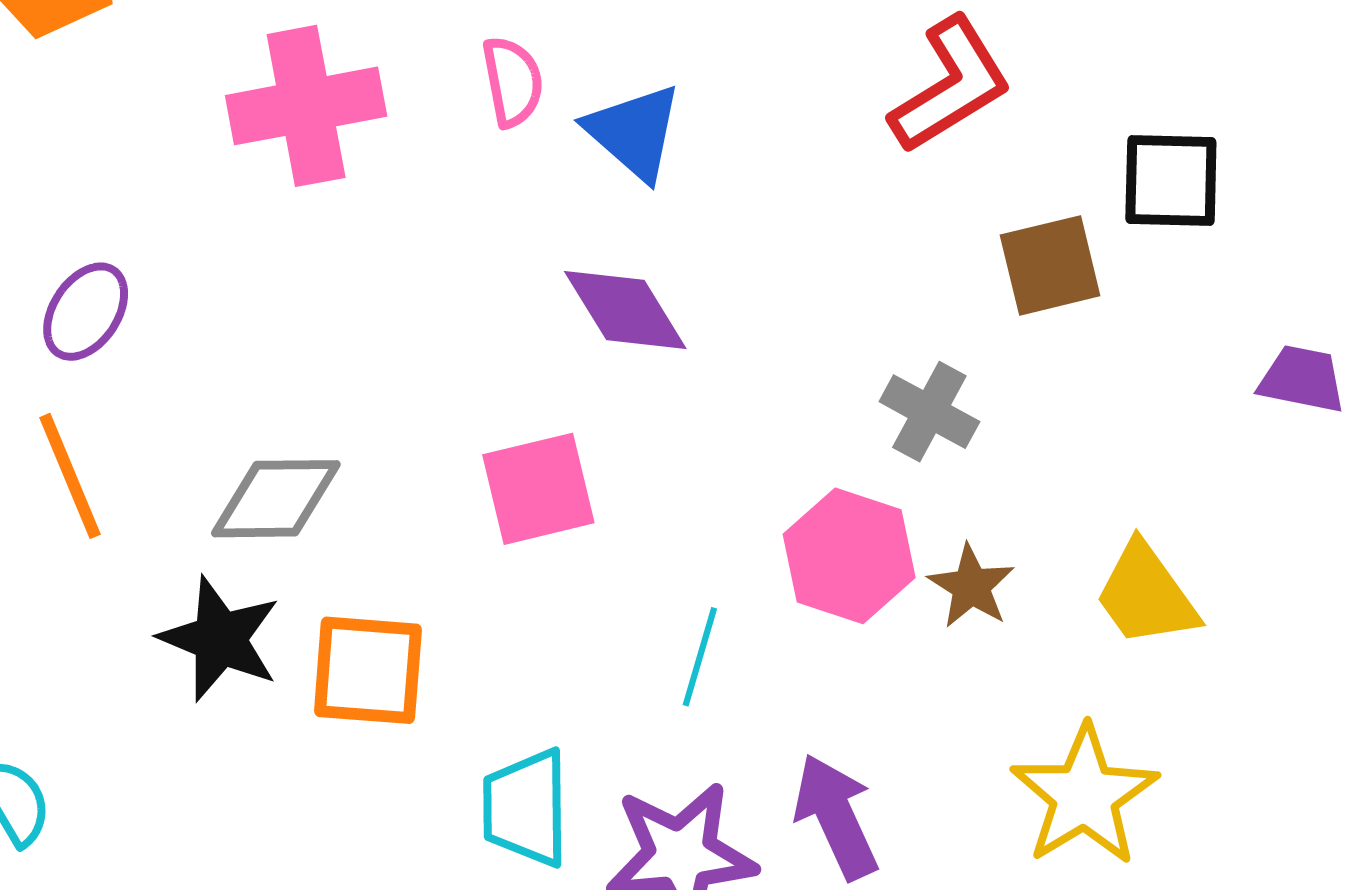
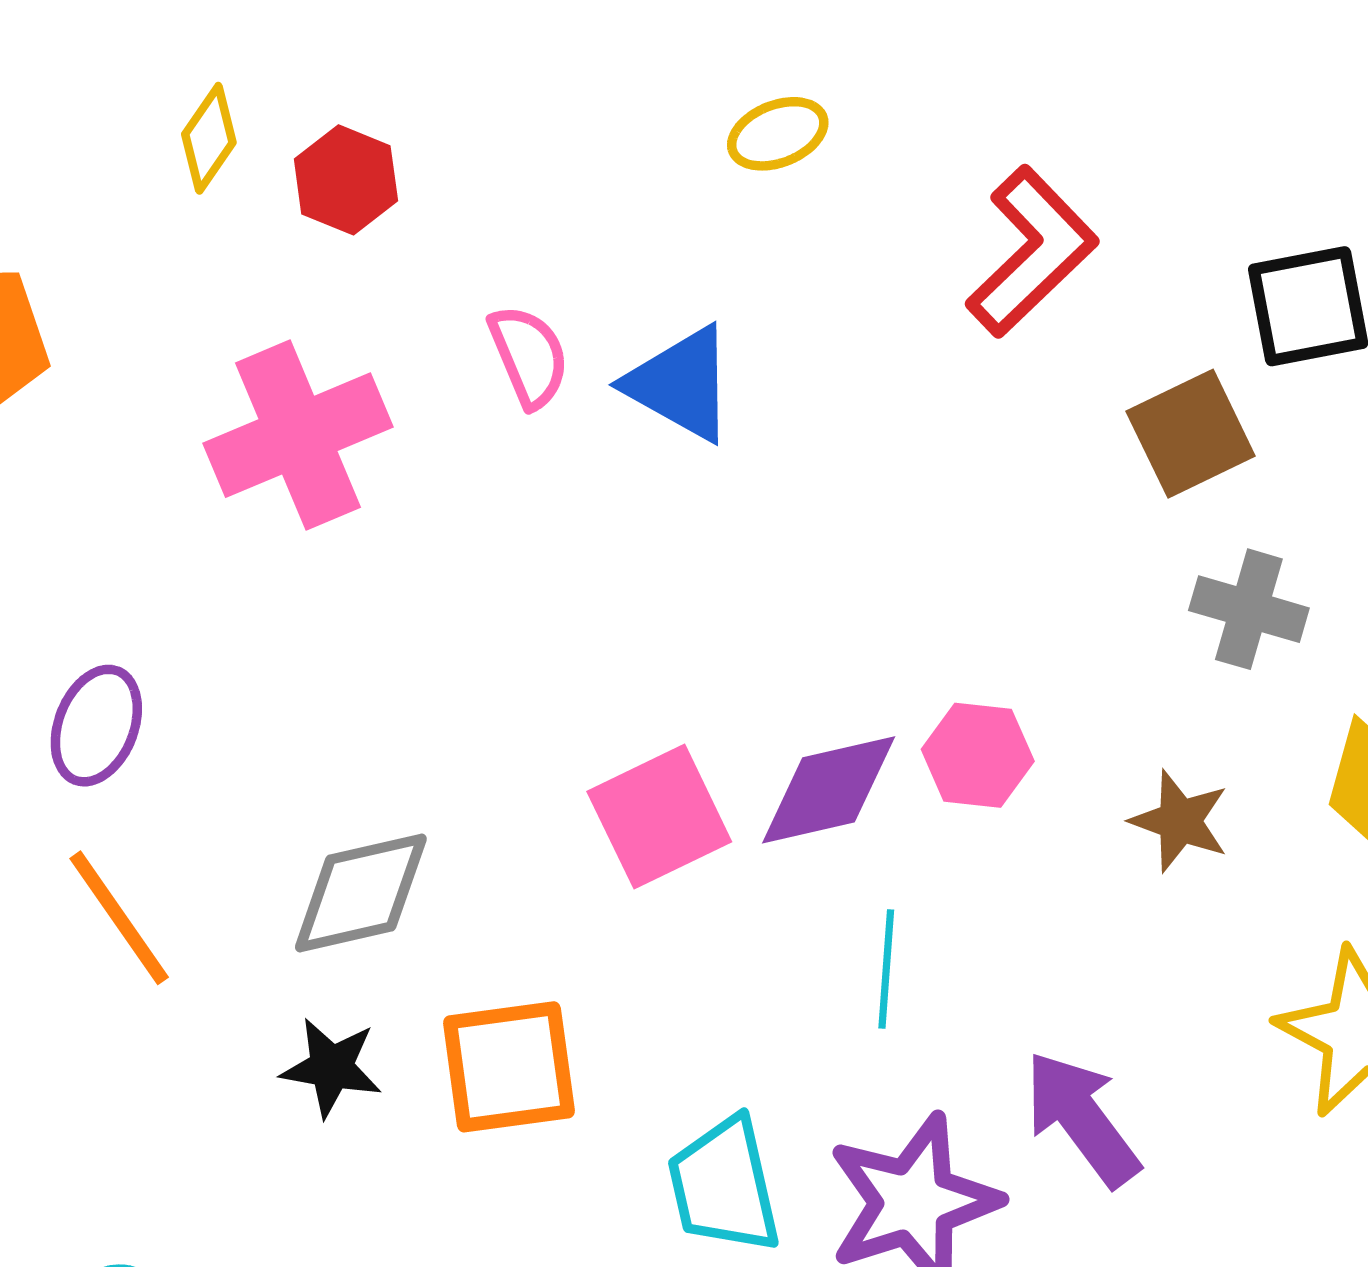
purple diamond: (625, 310) -> (829, 790), moved, turned -59
gray cross: (929, 412) -> (1249, 609), moved
pink hexagon: (849, 556) -> (978, 755), moved, size x0.7
black star: (220, 639) -> (331, 1068), size x0.7

